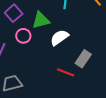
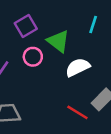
green triangle: (41, 20) -> (58, 41), turned 42

